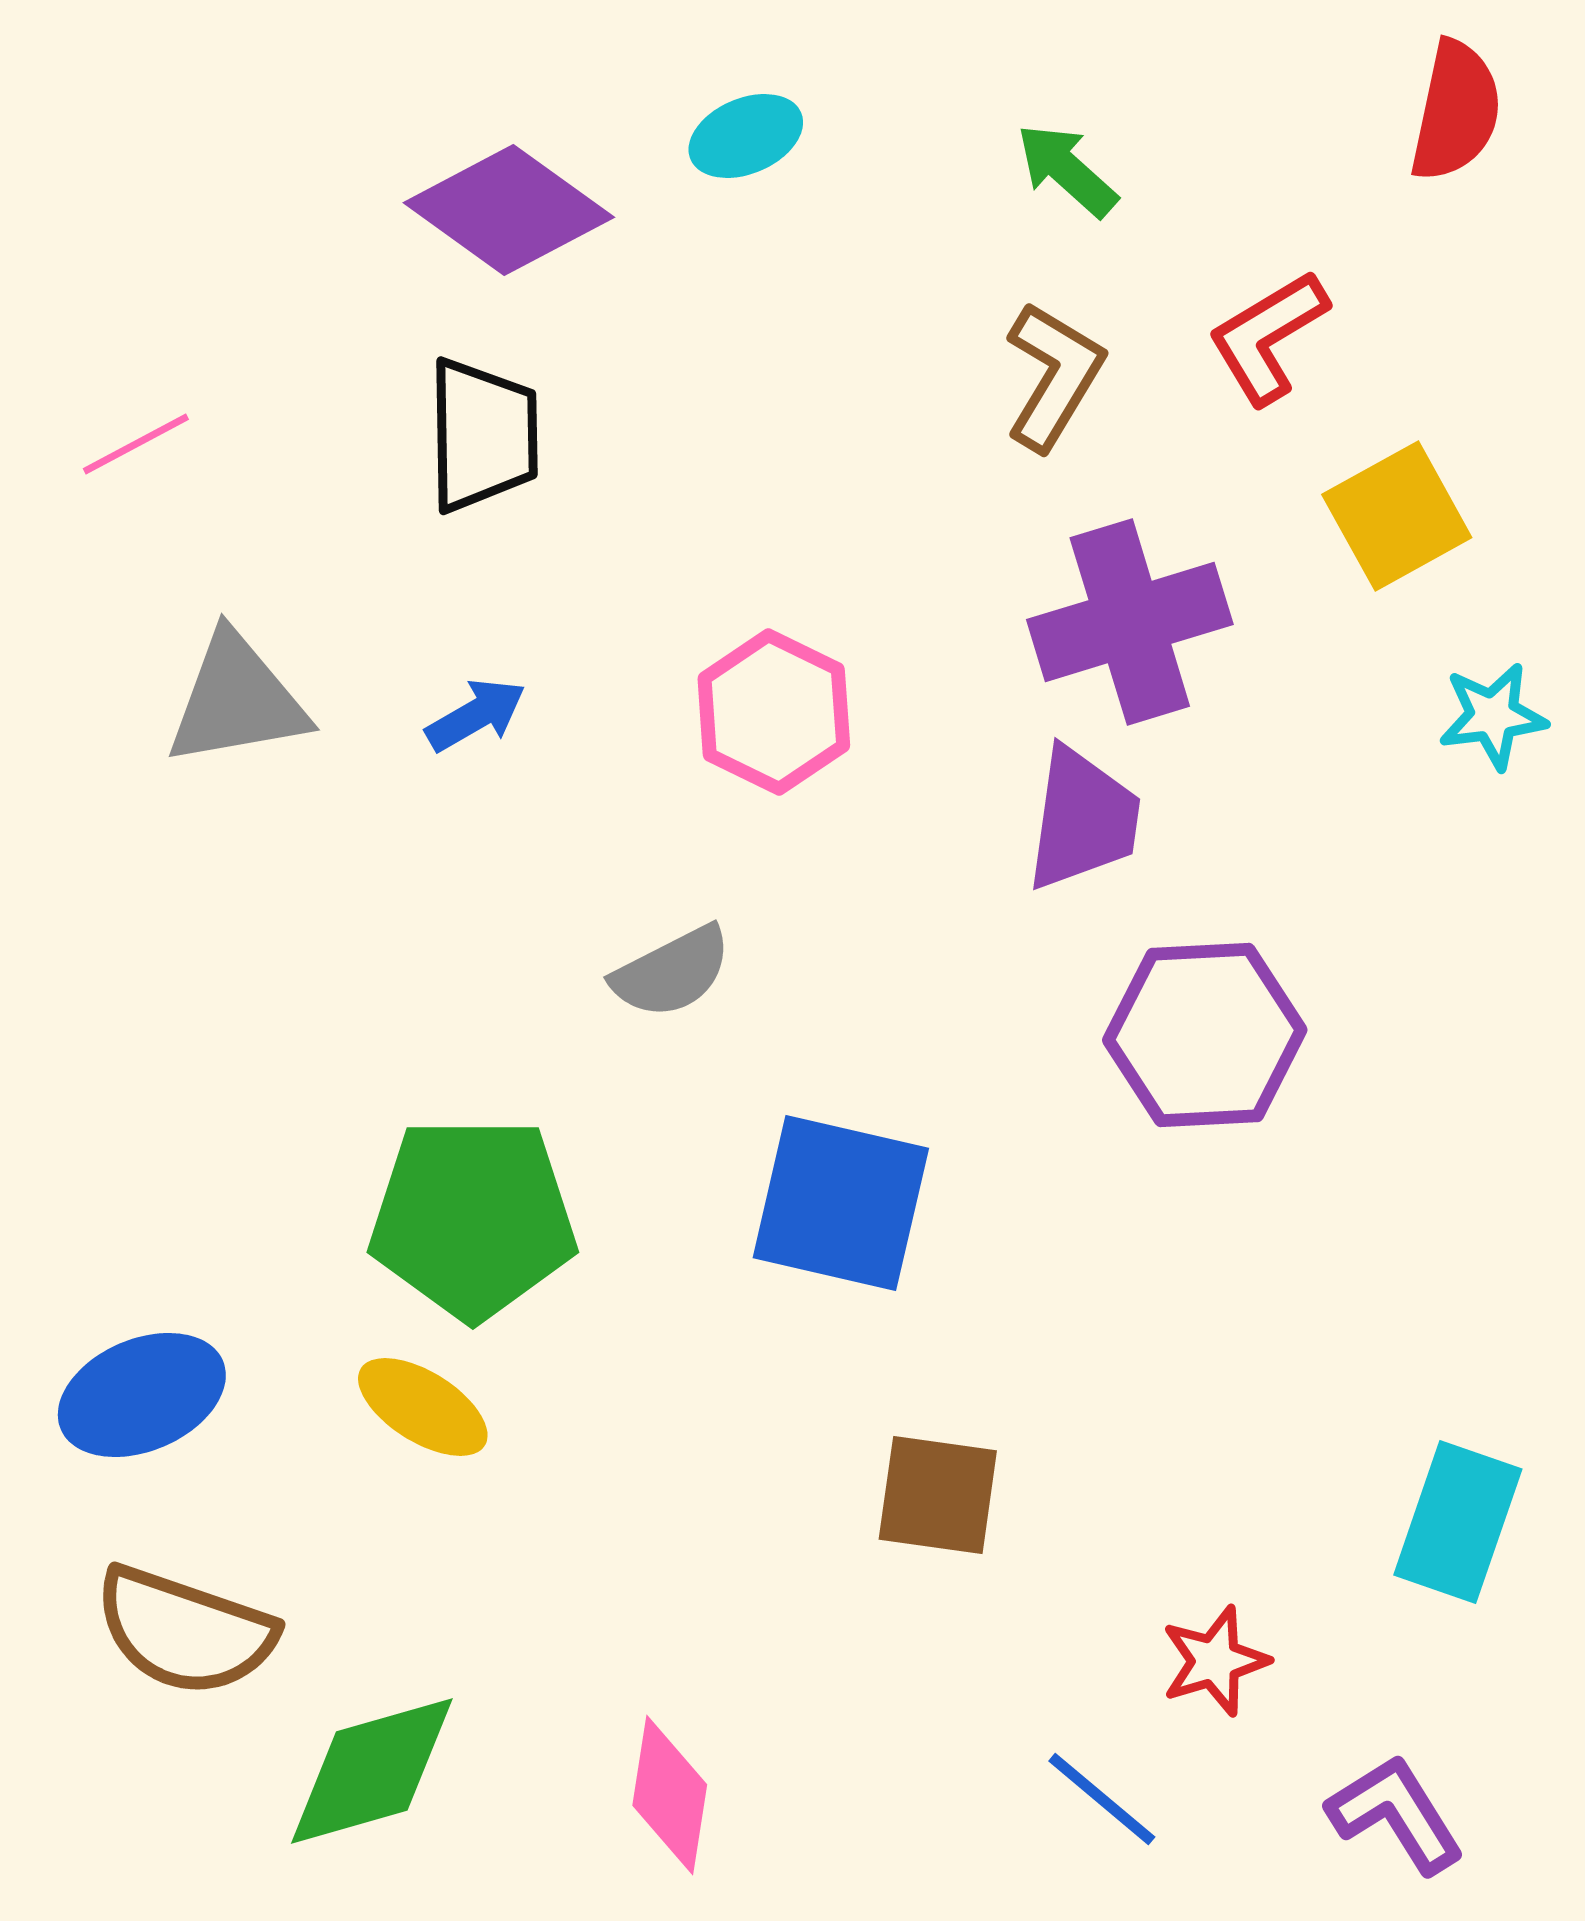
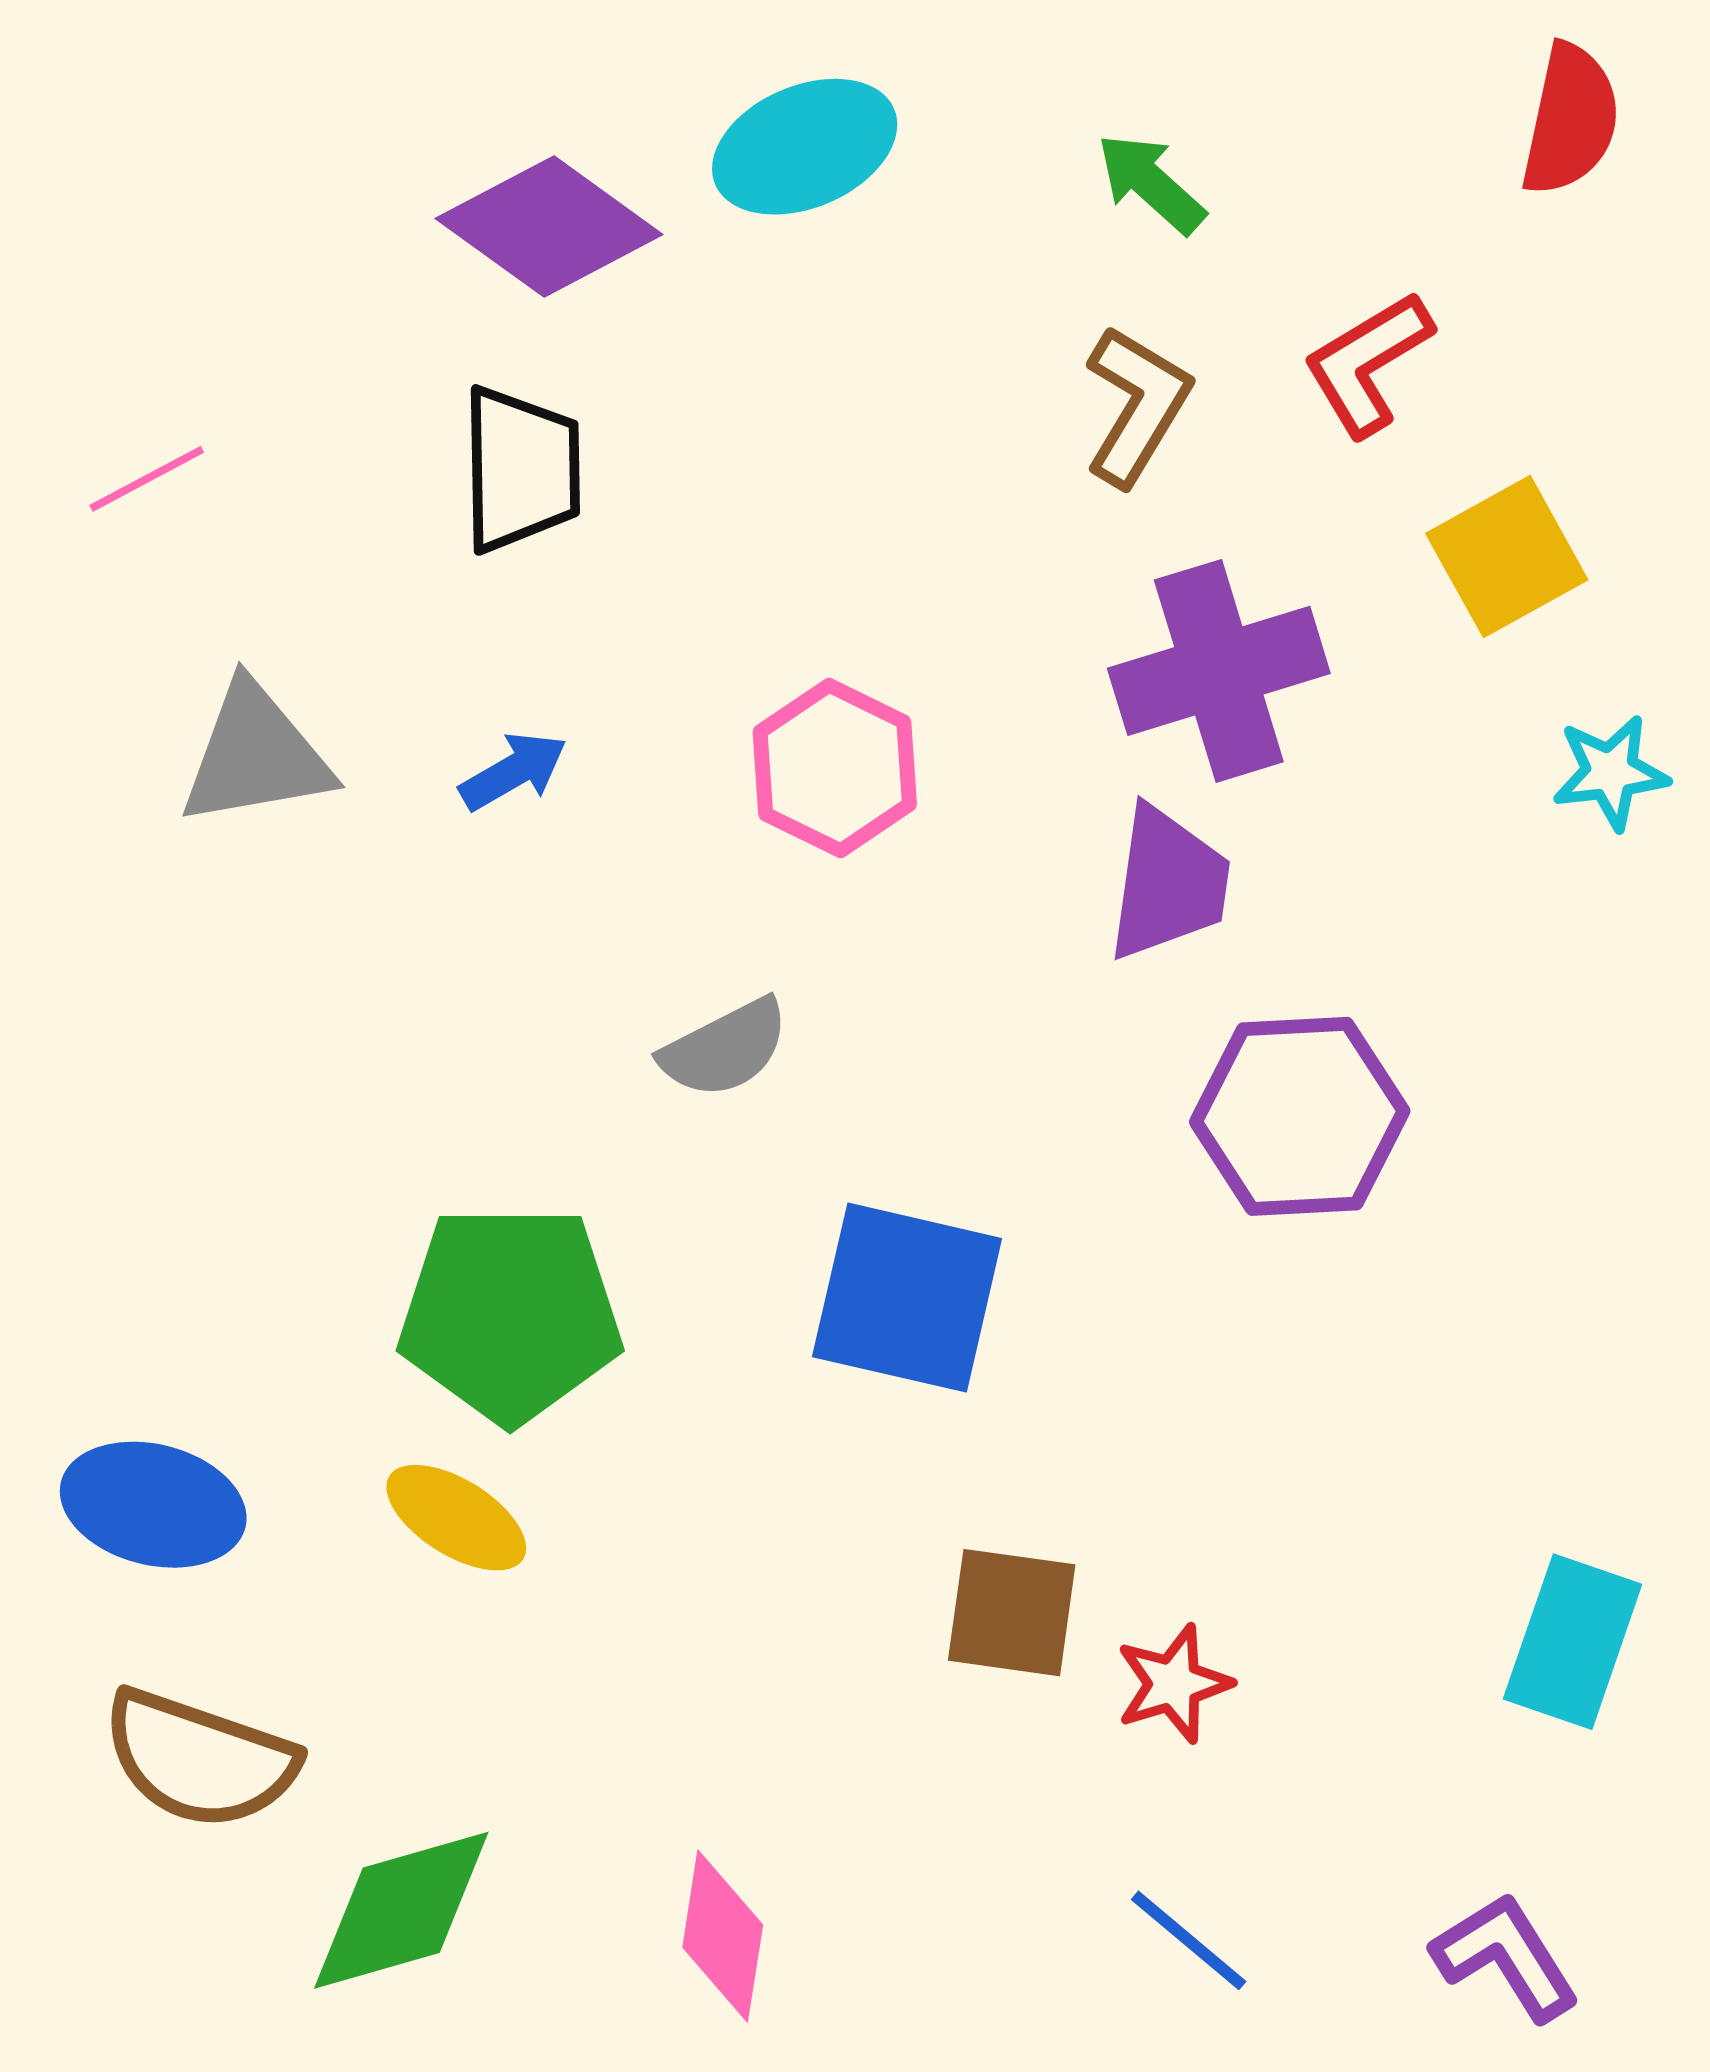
cyan ellipse: (746, 136) -> (805, 147), size x1.5
blue ellipse: (142, 1395) -> (153, 1505), turned 37
red star: (1215, 1661) -> (1174, 1684), moved

